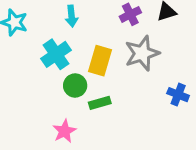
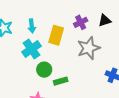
cyan arrow: (72, 16) -> (32, 26), moved
yellow rectangle: (100, 61) -> (56, 35), moved

